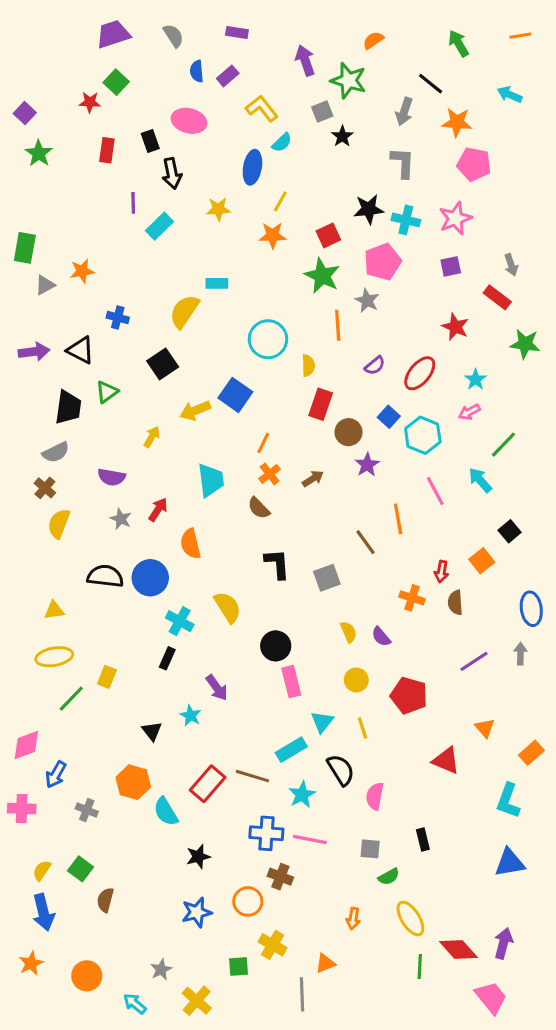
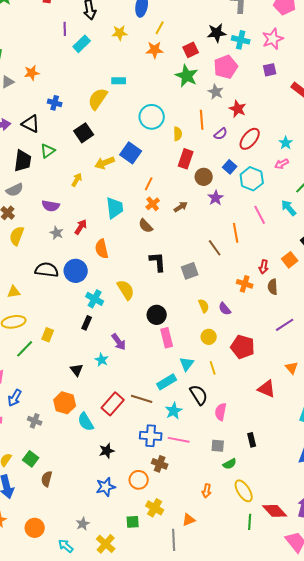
orange line: (338, 325) -> (202, 120), moved
red star: (455, 327) -> (238, 109), moved

